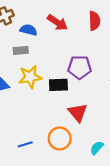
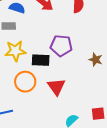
orange circle: (60, 139) -> (25, 82), moved

